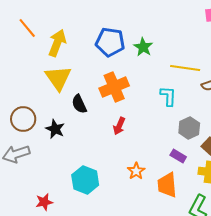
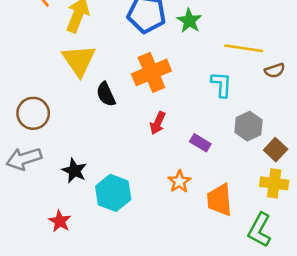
black star: (55, 129) -> (74, 171), moved
purple rectangle: (178, 156) -> (200, 143), moved
red star: (44, 202) -> (60, 221), turned -30

